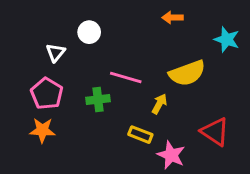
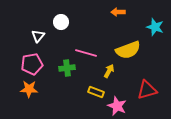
pink pentagon: (47, 94) -> (32, 64), turned 30
red triangle: (215, 132) -> (147, 90), turned -50

